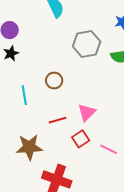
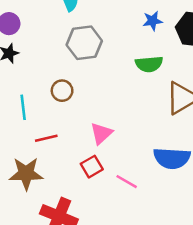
gray hexagon: (87, 44) -> (84, 43), moved
red line: (58, 120) -> (46, 138), moved

